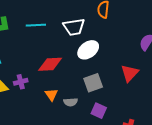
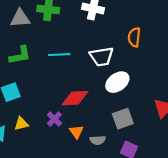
purple cross: (21, 82) -> (54, 119), moved, turned -32

